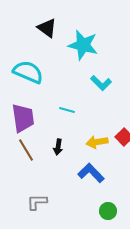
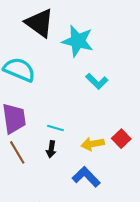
black triangle: (47, 28) -> (40, 23), size x1.4
cyan line: (67, 110) -> (55, 128), moved

